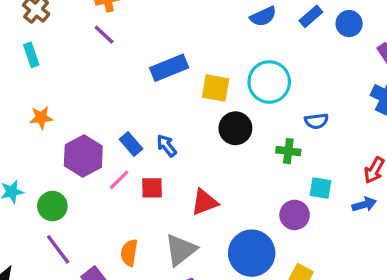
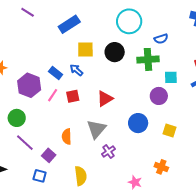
yellow square: (216, 88) -> (85, 50), moved
green cross: (288, 151) -> (148, 59), size x1.5
blue circle: (252, 253) -> (138, 123), size x0.7

